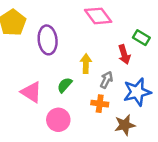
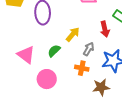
yellow arrow: (86, 64) -> (73, 34), turned 35

